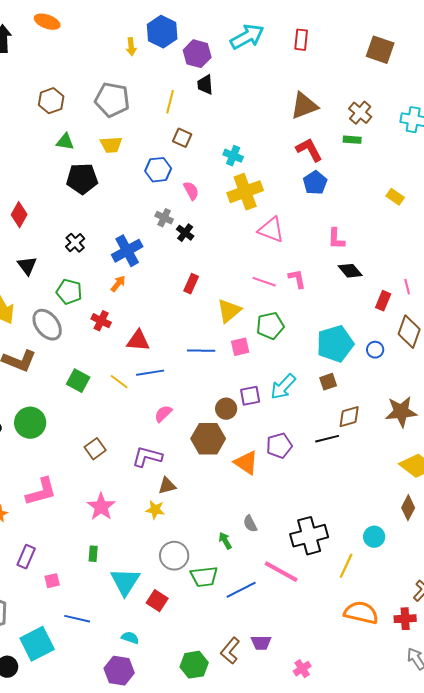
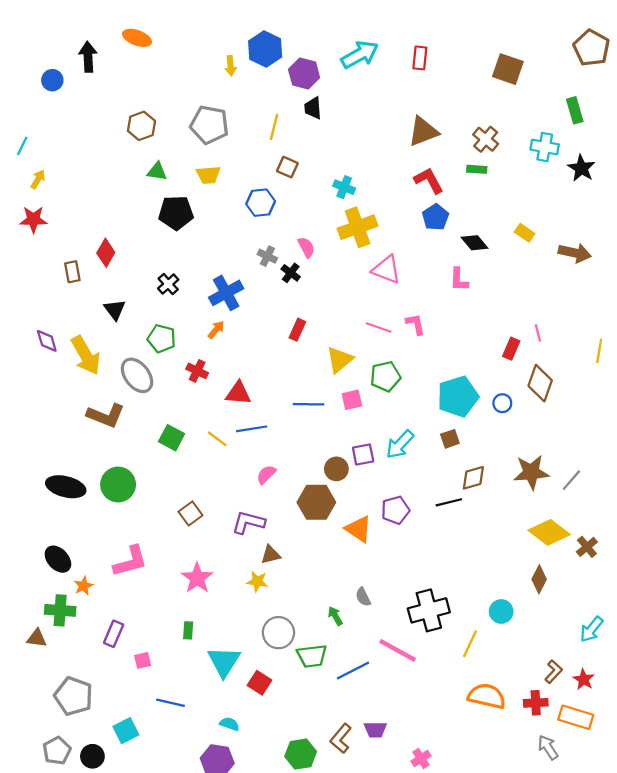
pink semicircle: (191, 191) -> (306, 247), moved
black diamond: (350, 271) -> (474, 243), moved
cyan square: (37, 644) -> (126, 731), size x0.7

